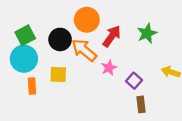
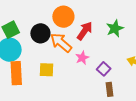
yellow square: (58, 74) -> (46, 70), moved
orange rectangle: (32, 86) -> (16, 73), size x1.6

